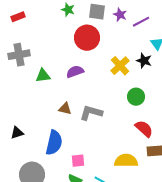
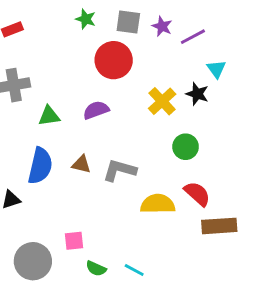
blue semicircle: (54, 143) -> (40, 166), moved
pink square: (78, 161) -> (74, 241), moved
yellow semicircle: (126, 161) -> (158, 204), moved

